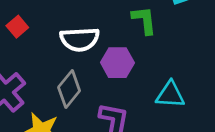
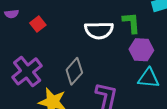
white semicircle: (80, 39) -> (99, 30), moved
purple hexagon: (117, 63) -> (141, 50), moved

